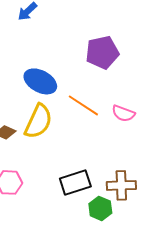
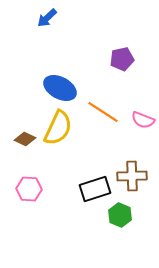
purple pentagon: (102, 52) -> (122, 59), size x0.7
brown cross: (121, 185) -> (132, 176), moved

